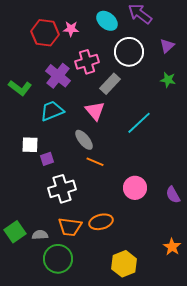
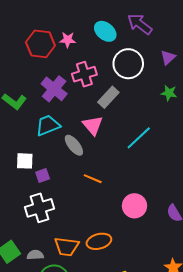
gray ellipse: (84, 140) -> (74, 145), moved
white cross: (62, 189) -> (39, 208), moved

